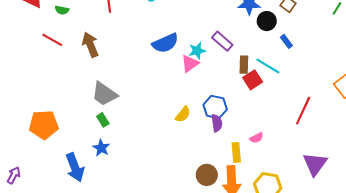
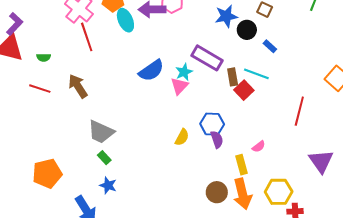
purple rectangle: (222, 41) -> (207, 58), size x1.4

